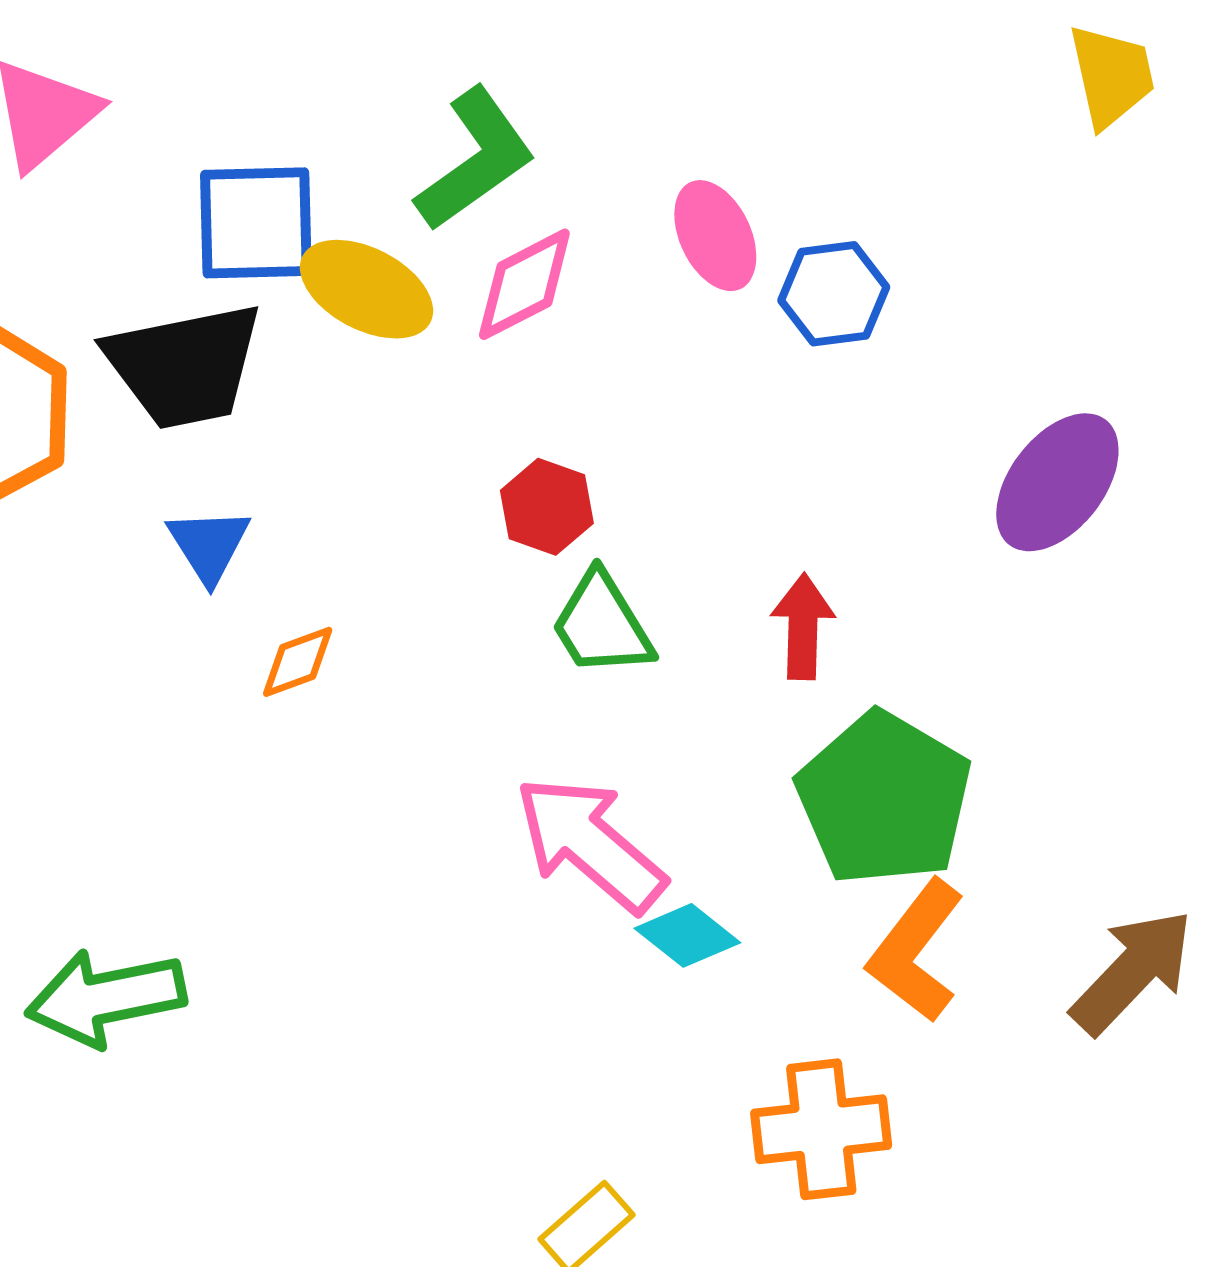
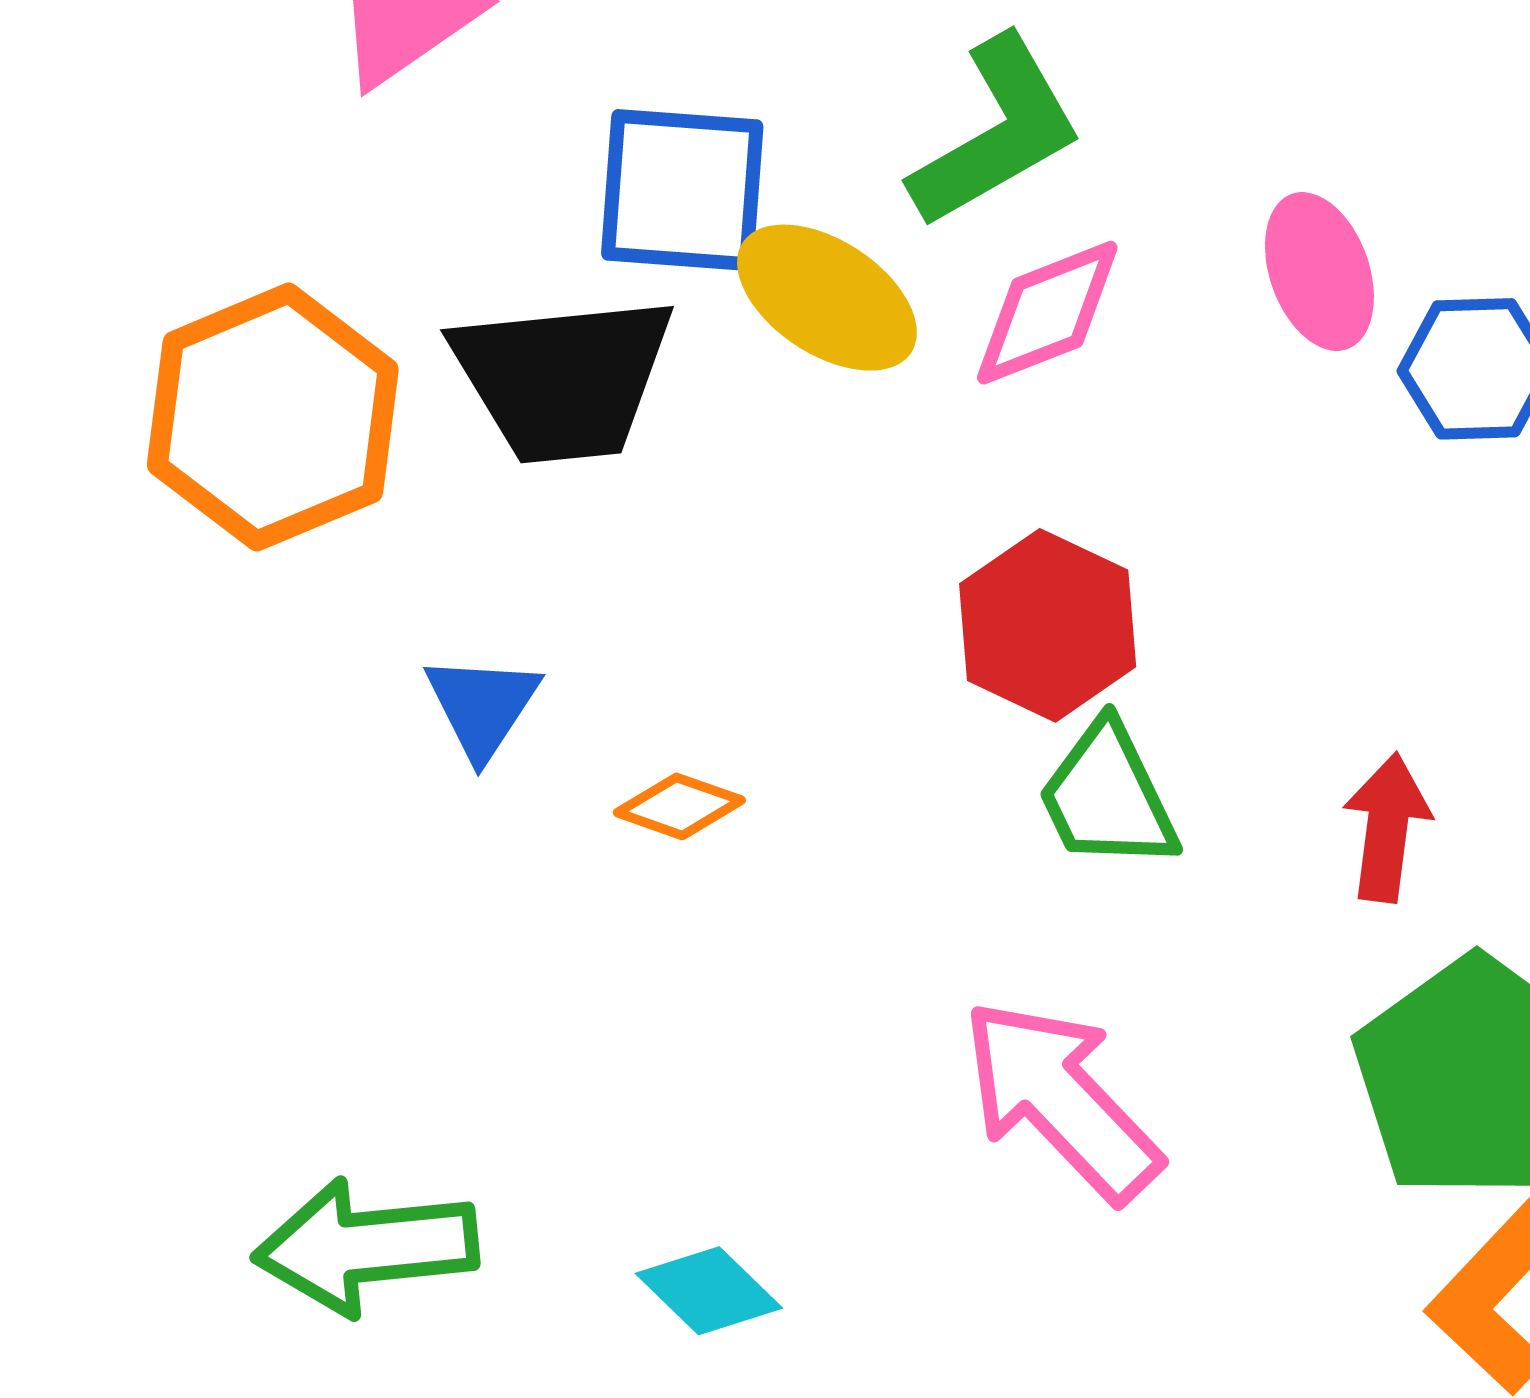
red hexagon: (547, 507) -> (1048, 625), size x1.4
blue triangle: (209, 545) -> (482, 706), moved
orange diamond: (298, 662) -> (679, 806), turned 34
cyan diamond: (687, 935) -> (709, 1291), moved

